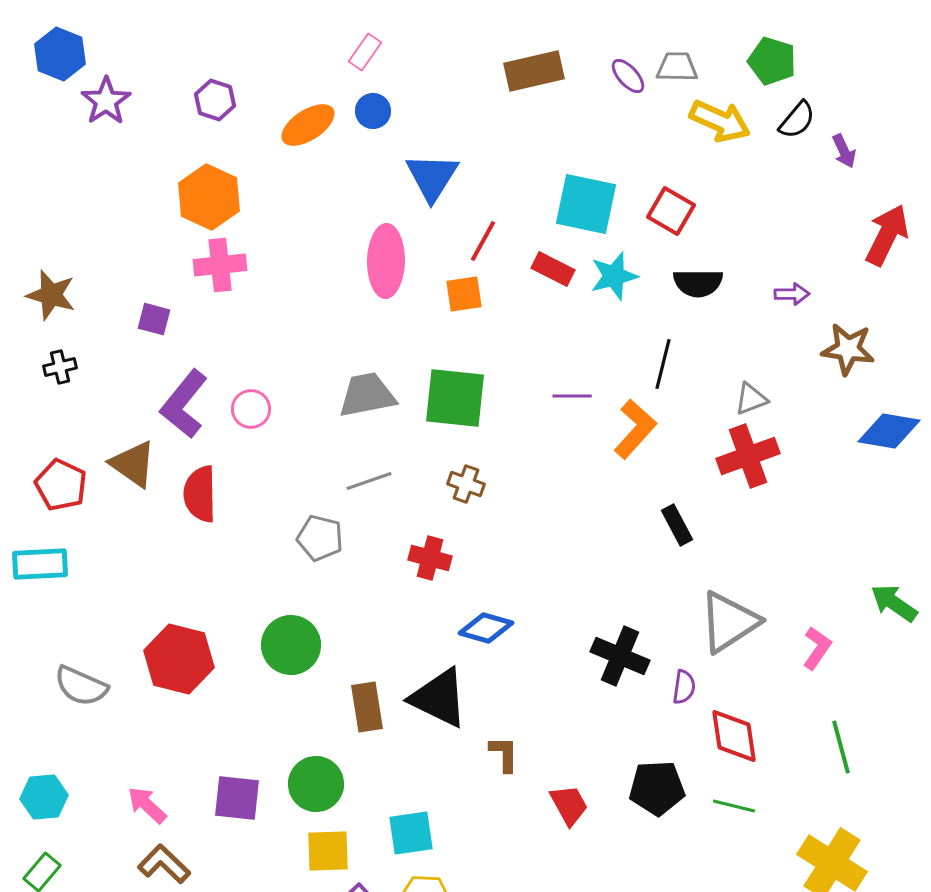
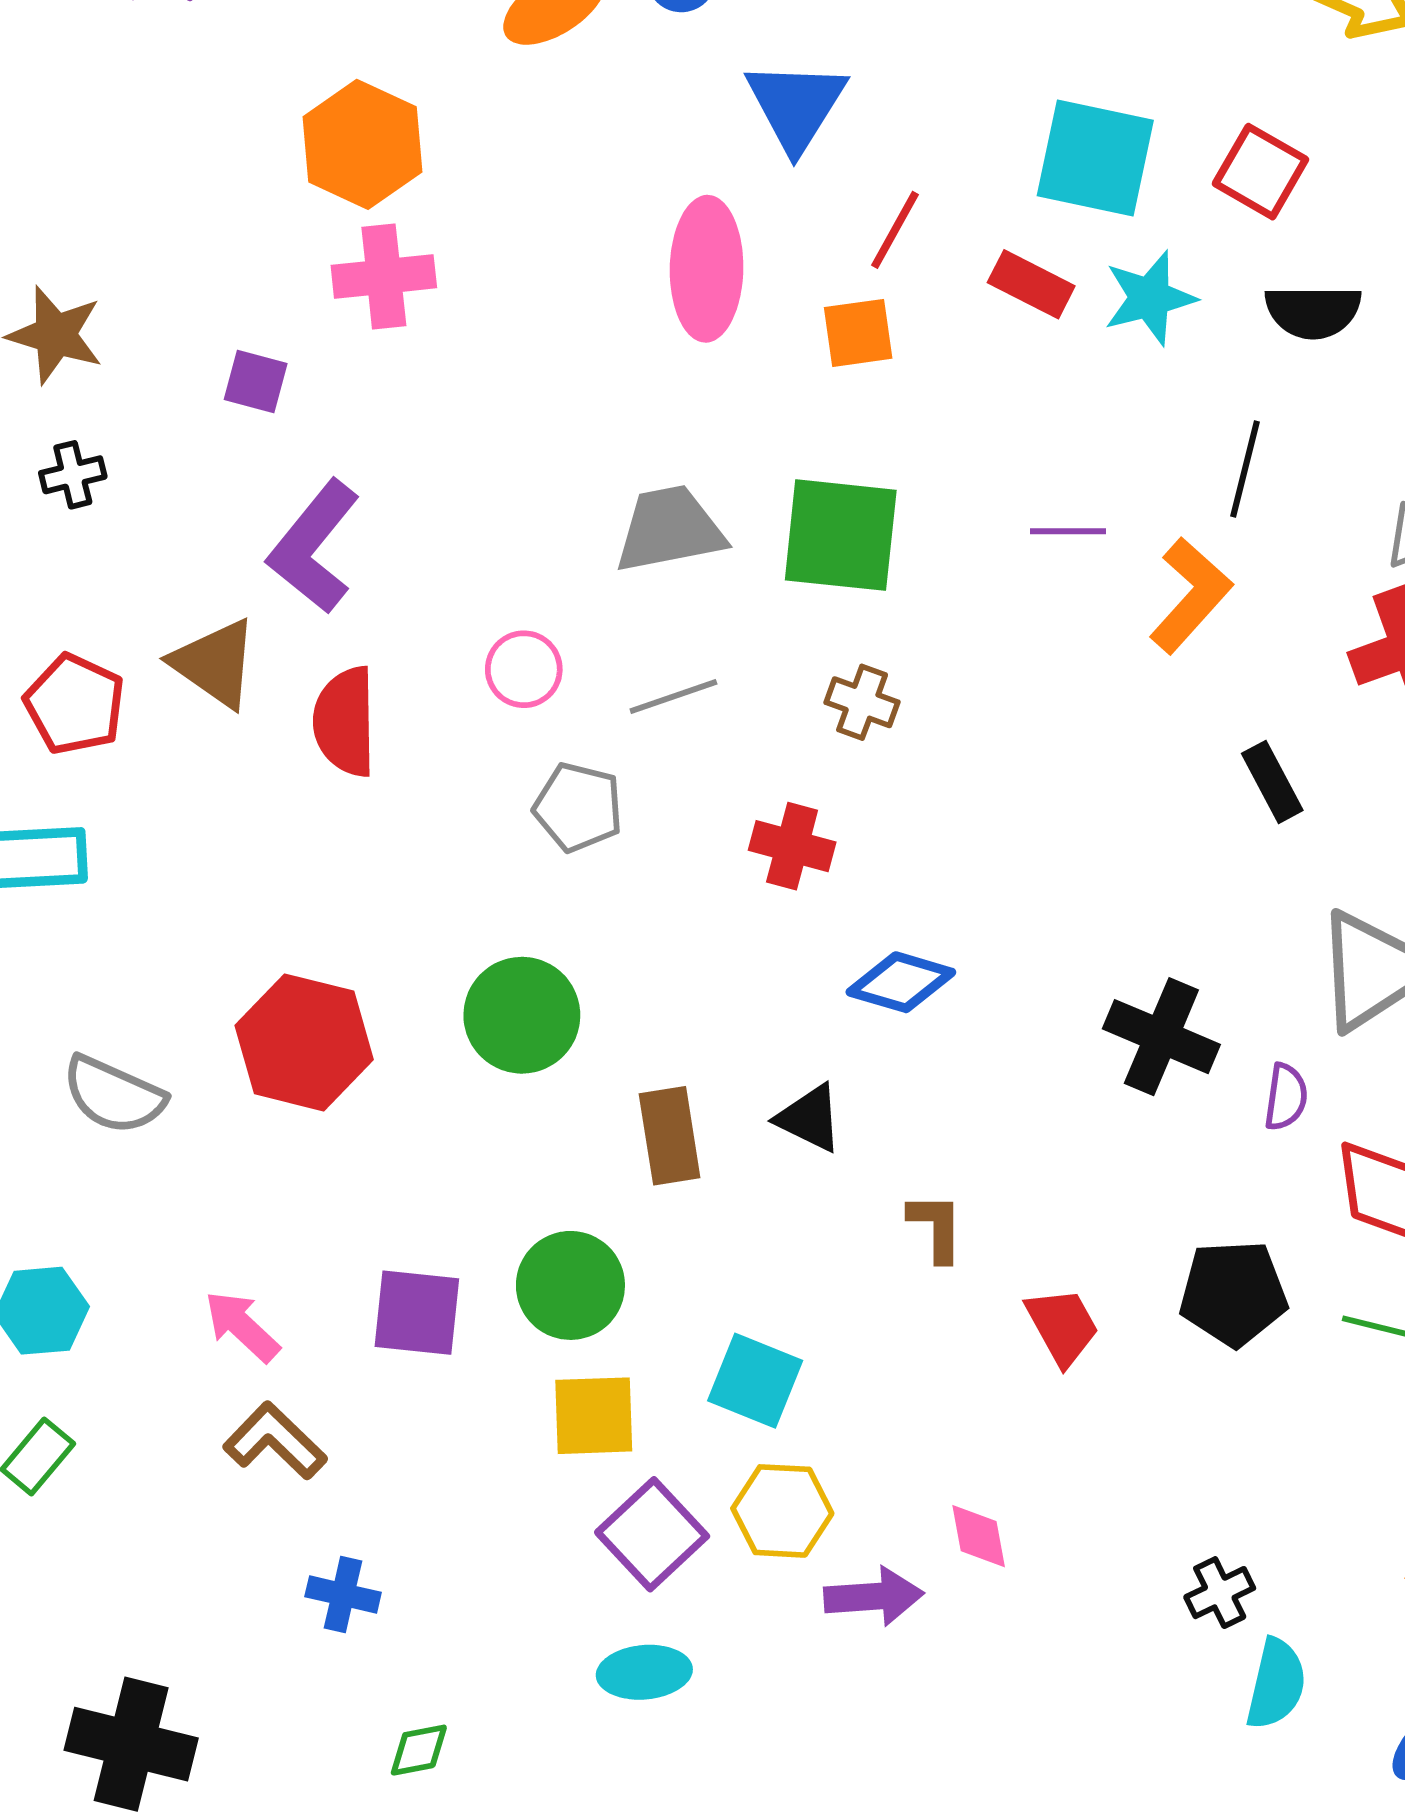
pink circle: (251, 409) -> (524, 669), moved
black triangle: (439, 698) -> (810, 1118), size x0.6
cyan square: (411, 833) -> (755, 1381), turned 30

